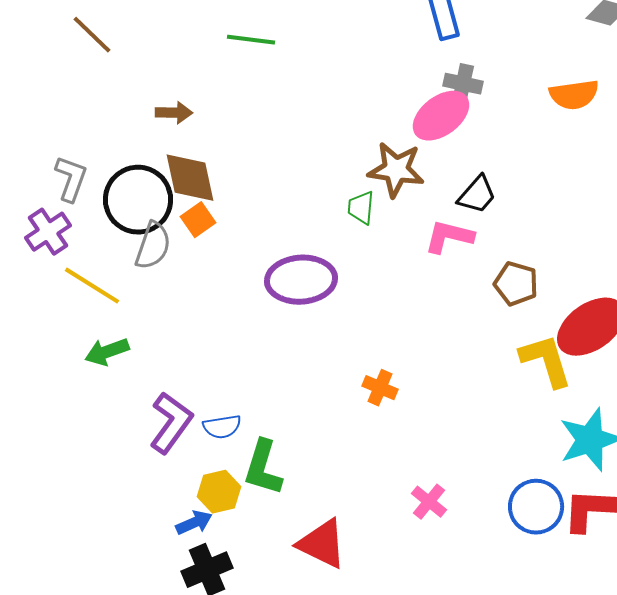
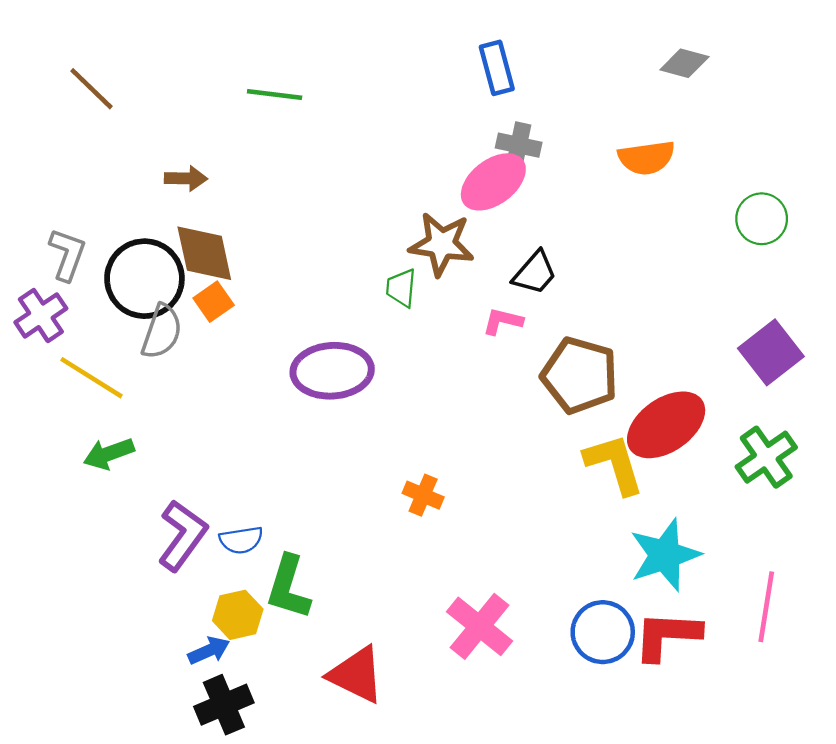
pink L-shape: (449, 237) -> (503, 321), size x0.7
brown pentagon: (516, 284) -> (580, 375), size x1.5
pink cross: (429, 502) -> (480, 626), size x1.6

